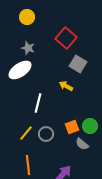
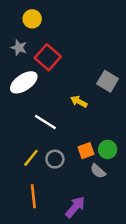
red square: (66, 38) -> (48, 57), moved
gray star: (28, 48) -> (19, 48), moved
gray square: (78, 64) -> (108, 81), moved
white line: (38, 103) -> (45, 122), turned -72

